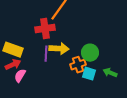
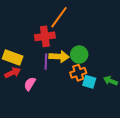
green circle: (90, 53) -> (79, 55), moved
pink semicircle: (20, 76) -> (30, 84), moved

